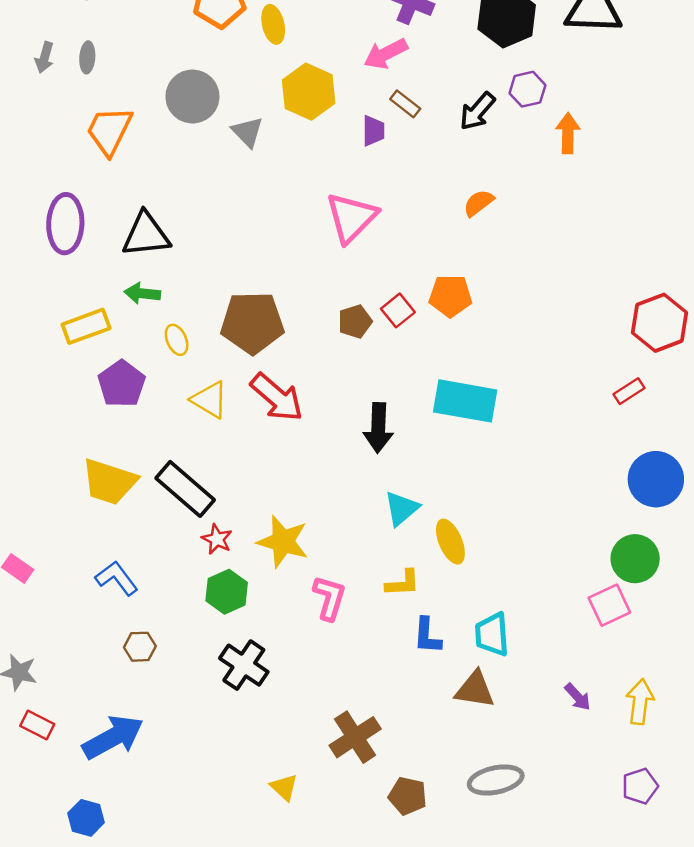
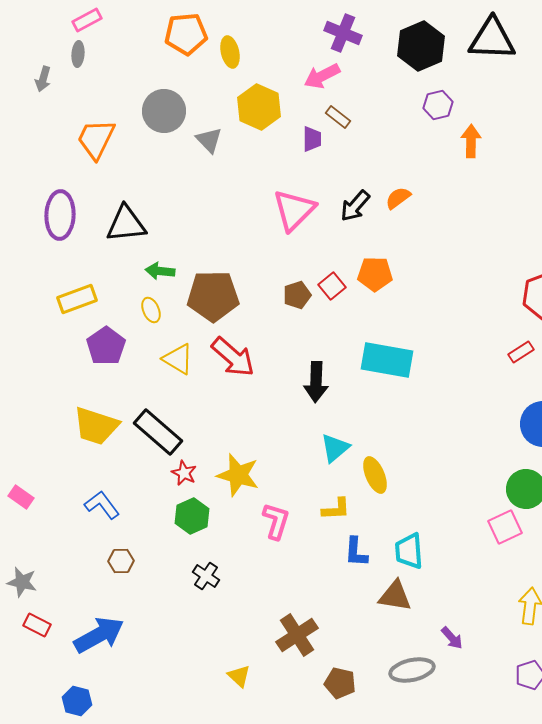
gray ellipse: (87, 57) -> (78, 54), moved
black arrow: (477, 111) -> (355, 206), moved
green arrow: (142, 293) -> (160, 271), moved
black cross: (244, 665) -> (206, 576), size x0.7
purple arrow: (578, 697) -> (452, 638), moved

